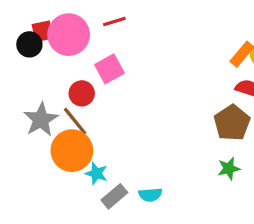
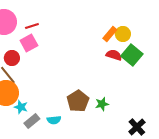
red line: (114, 22) -> (32, 26), moved
brown pentagon: (232, 123) -> (78, 101), moved

